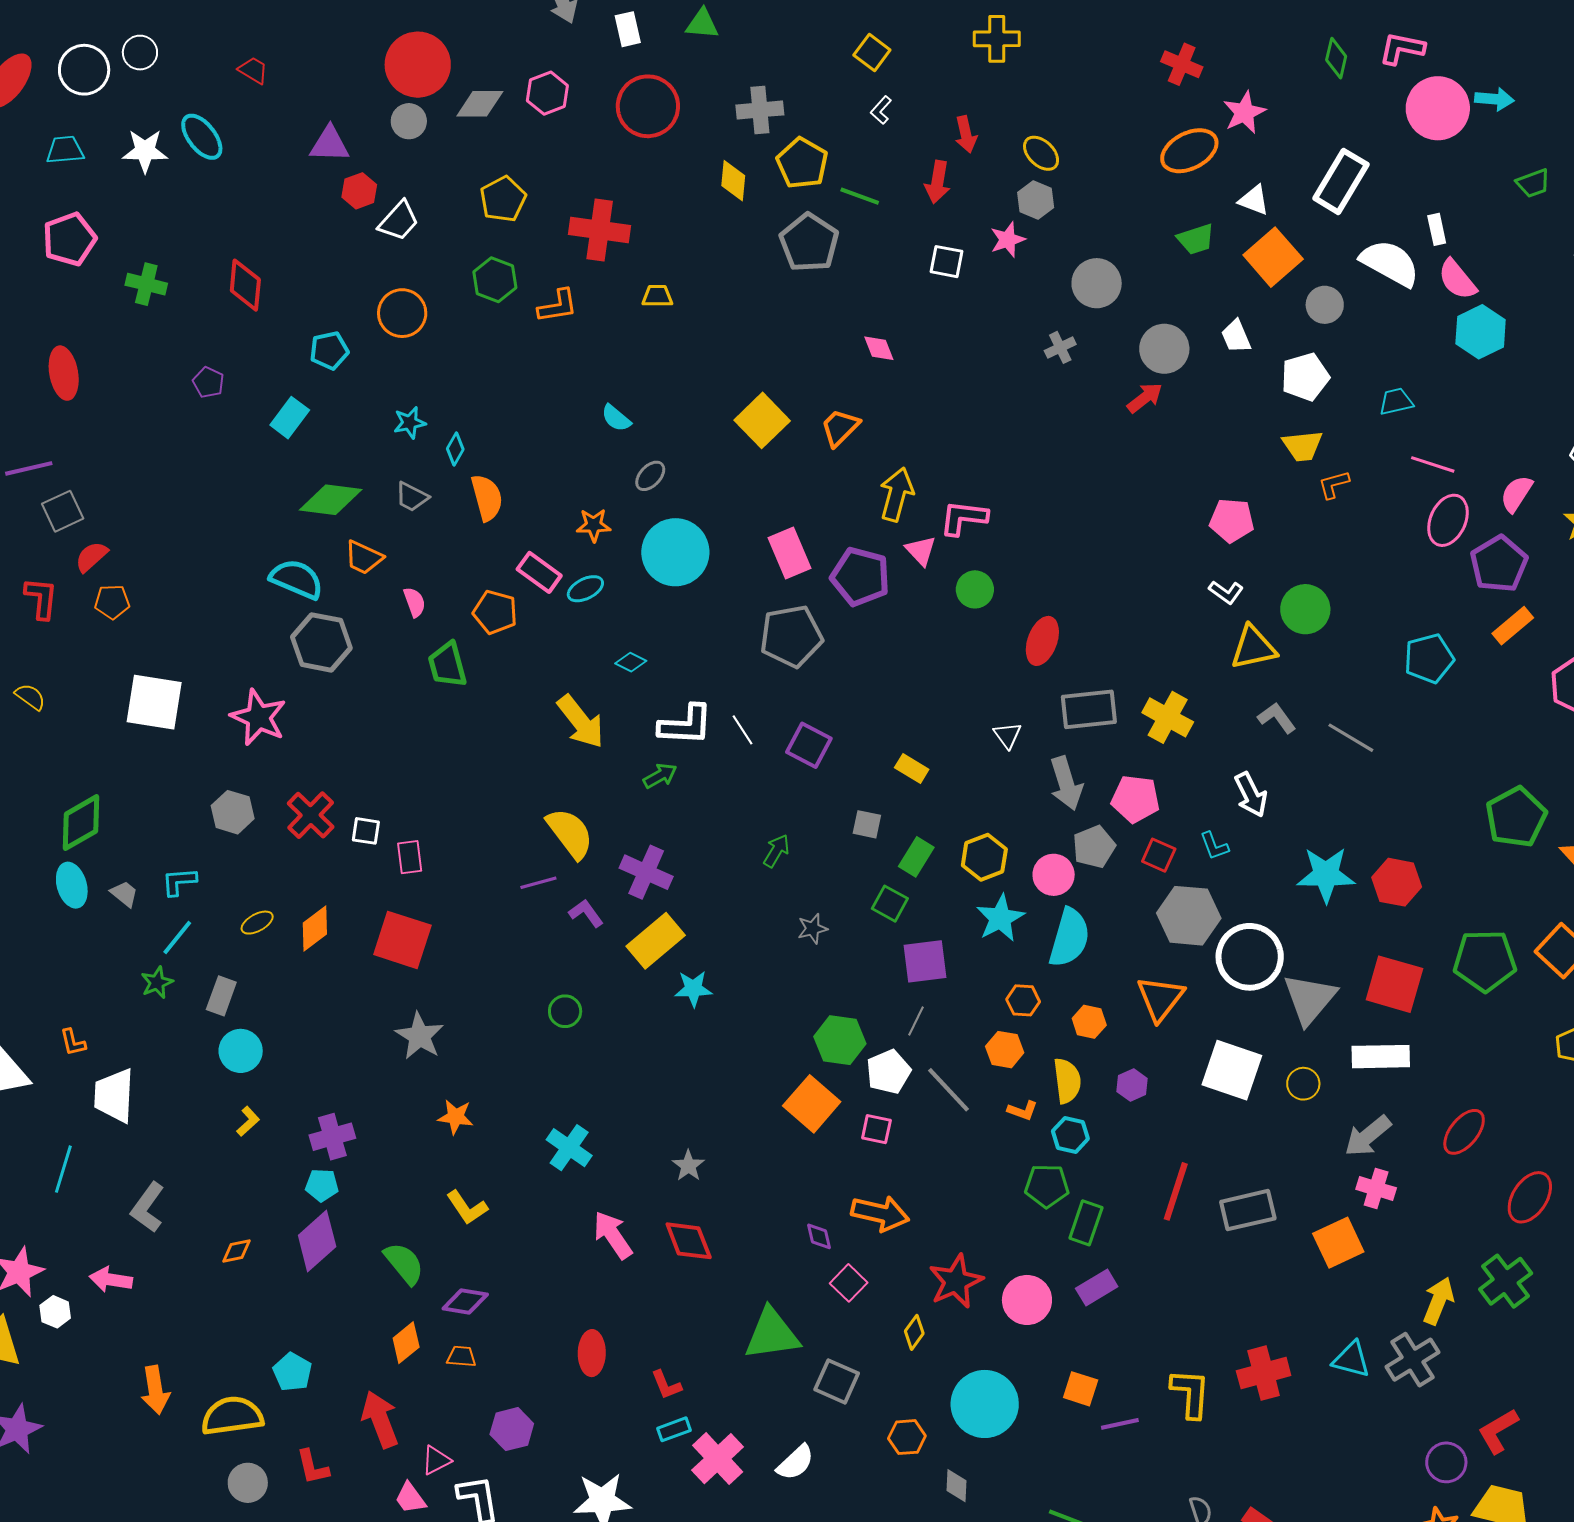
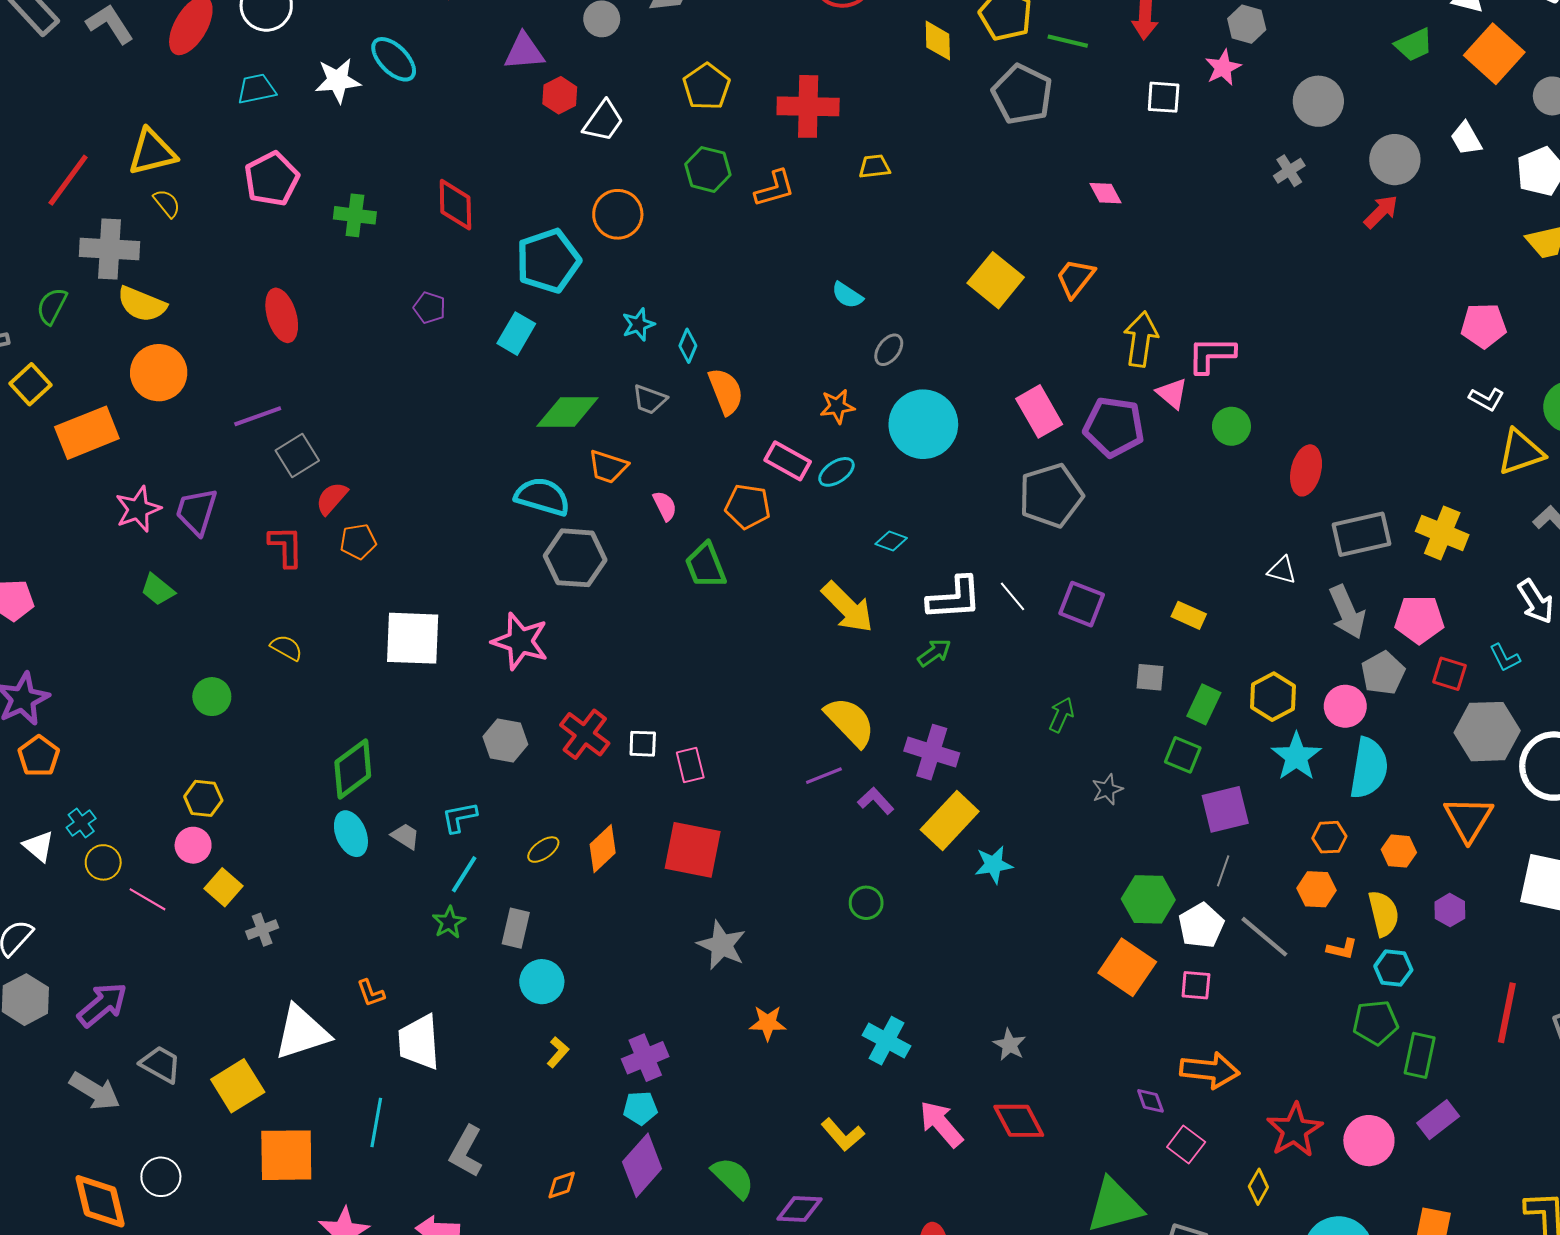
cyan pentagon: (329, 350) -> (548, 261), size x1.6
white triangle: (1008, 735) -> (1282, 570), turned -32
yellow L-shape: (467, 1208) -> (843, 1135), moved

